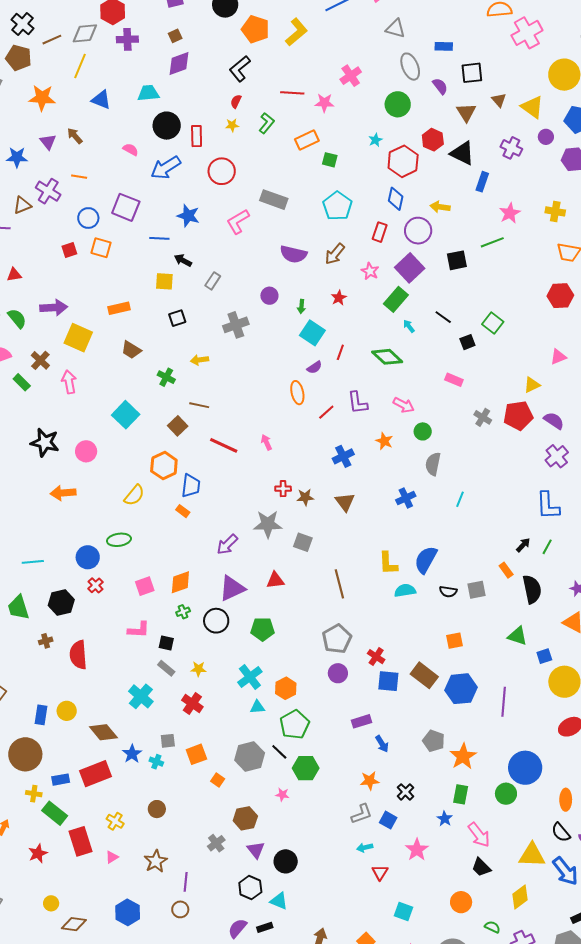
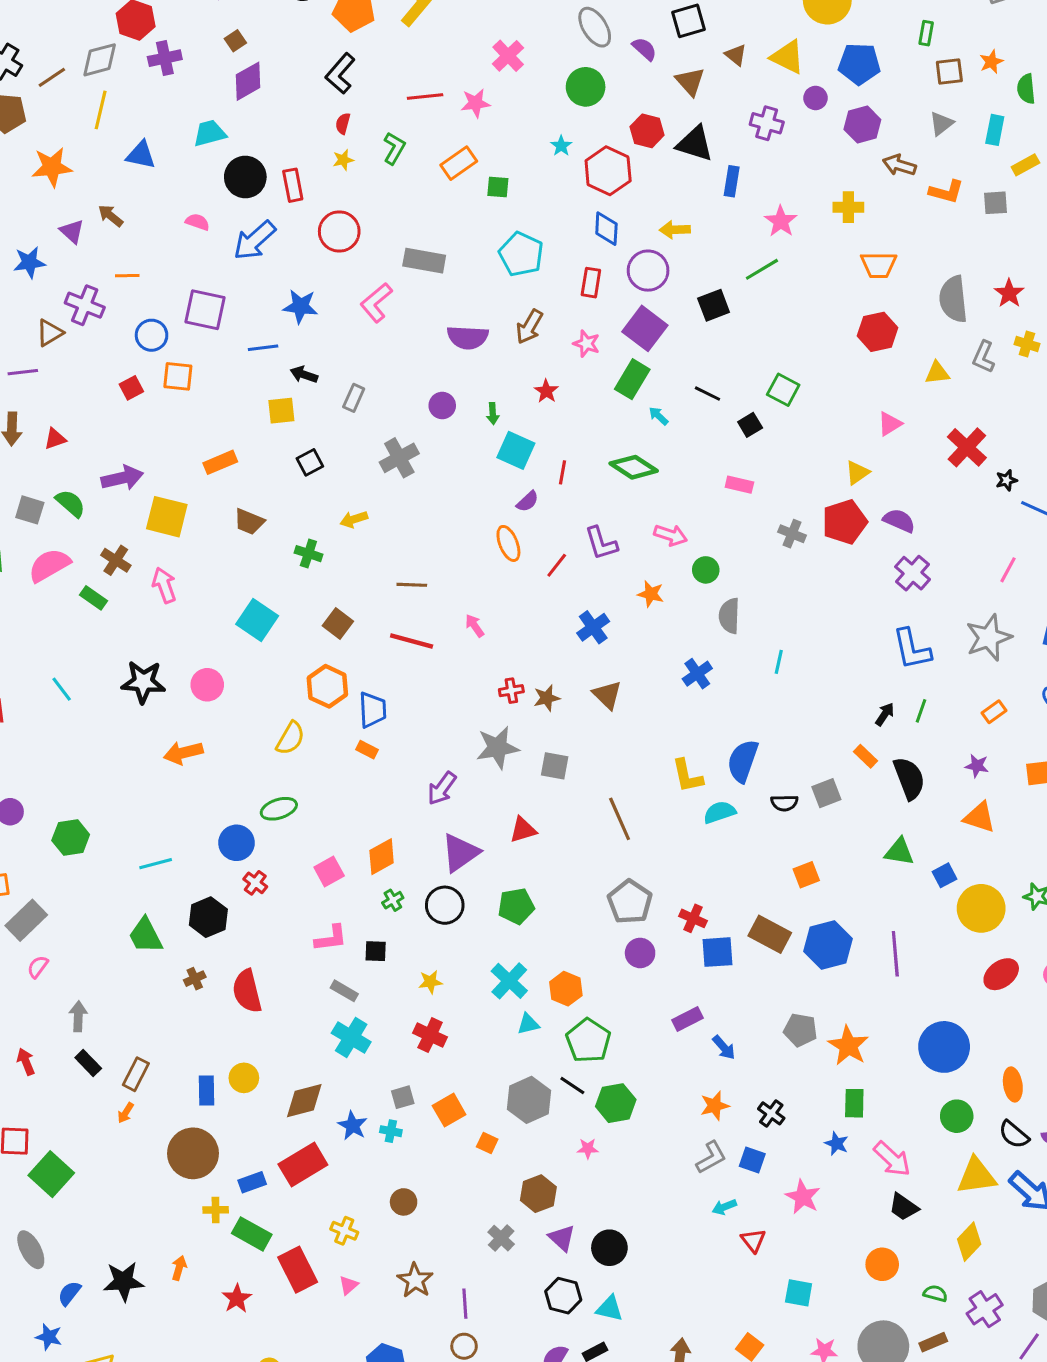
brown line: (199, 405) -> (412, 585), moved
gray rectangle: (166, 668) -> (344, 991), moved
brown diamond: (103, 732) -> (304, 1101), turned -56
green circle: (506, 794) -> (957, 1116), moved

